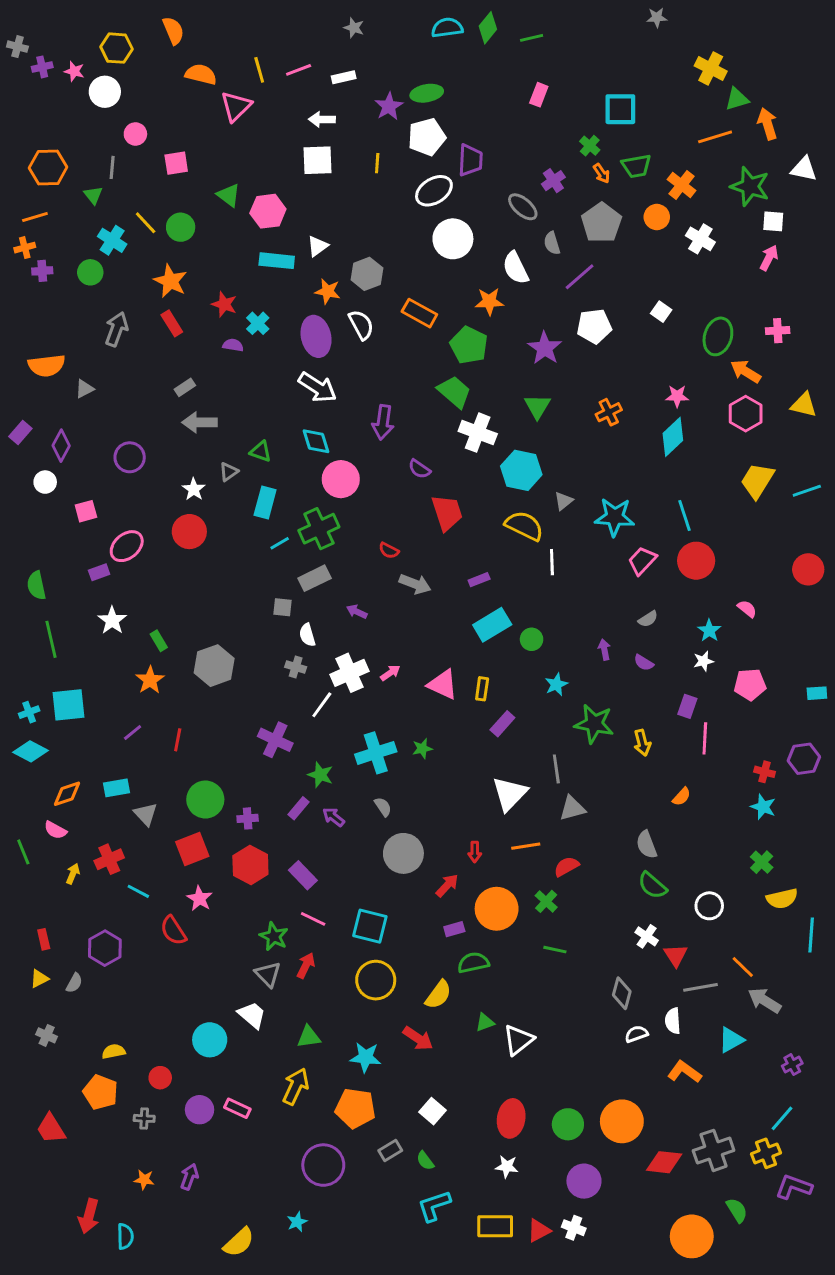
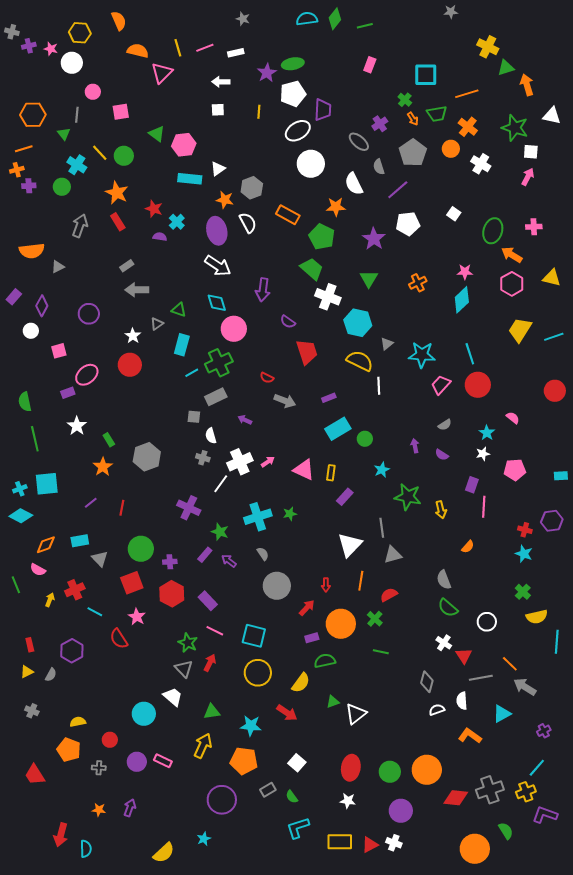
orange line: (715, 137) -> (467, 94), moved
white square: (317, 160) -> (218, 110), size x0.6
orange line: (526, 846) -> (361, 581), turned -72

